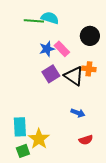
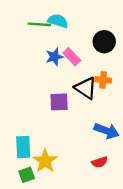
purple square: (51, 74) -> (59, 102), moved, turned 30
blue arrow: (78, 113) -> (107, 131), moved, size x1.5

